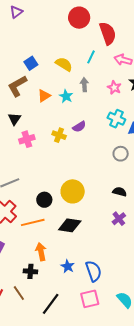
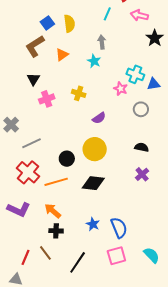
yellow semicircle: (64, 64) -> (69, 24), moved, turned 54
pink star: (114, 88) -> (121, 89), moved
cyan star: (66, 96) -> (94, 61), moved
purple semicircle: (79, 127) -> (99, 118), moved
orange arrow: (41, 252) -> (53, 211), moved, turned -36

